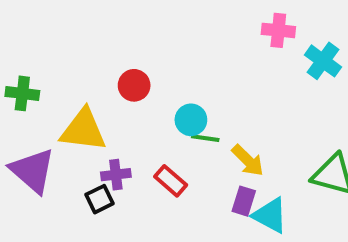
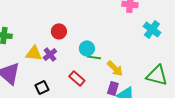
cyan cross: (323, 61) -> (152, 29), moved
yellow triangle: (83, 130) -> (34, 53), size x0.7
purple cross: (116, 175) -> (50, 54), moved, turned -32

